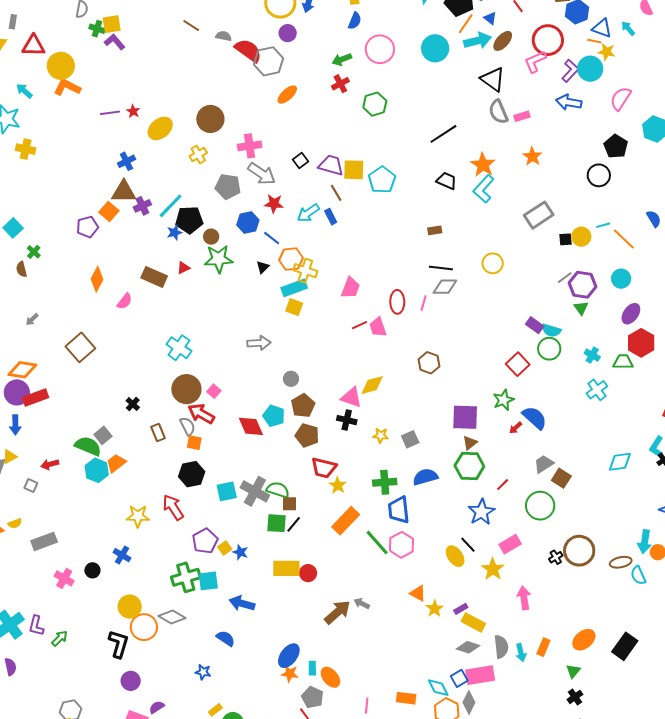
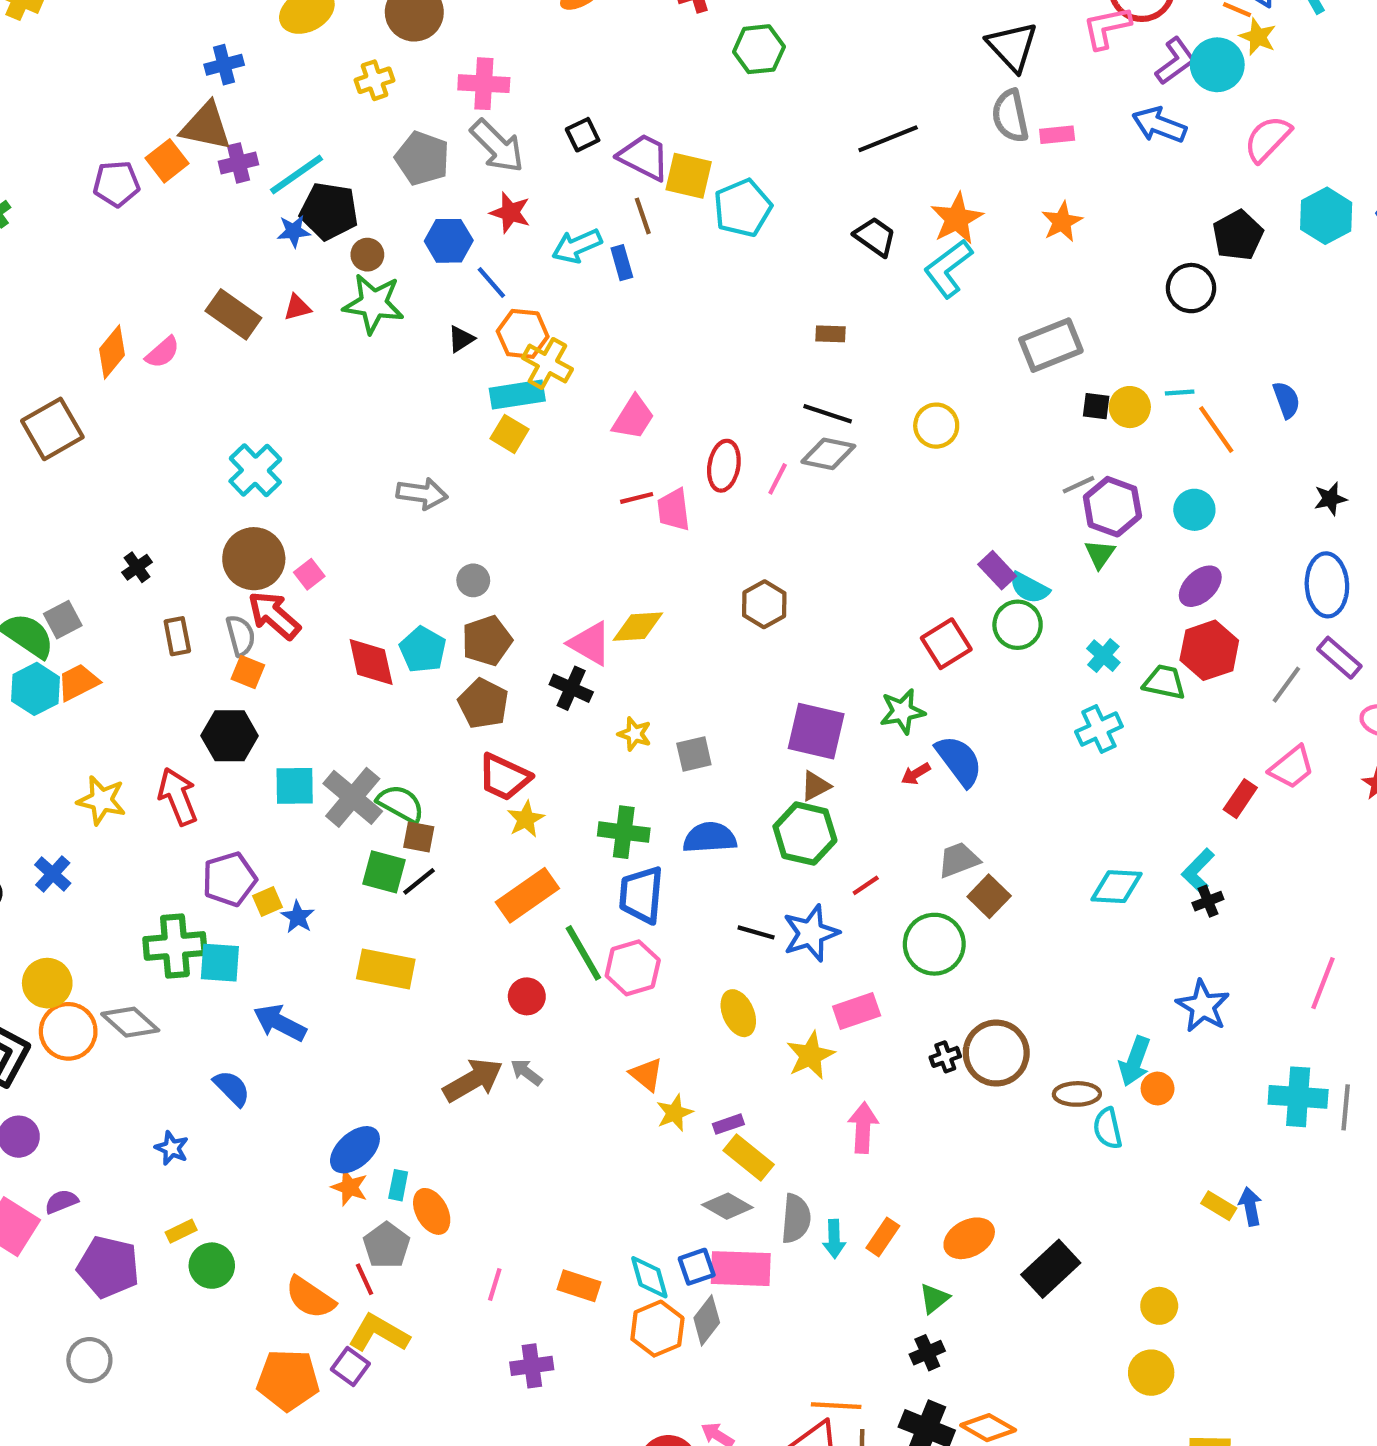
orange diamond: (97, 279) -> (112, 352), moved
black line: (468, 545) -> (756, 932), moved, turned -42
red circle: (308, 573) -> (527, 996), moved

